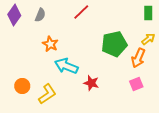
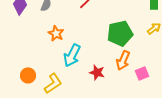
orange arrow: (138, 58) -> (123, 60), moved
cyan arrow: (66, 66) -> (72, 55), turned -85

